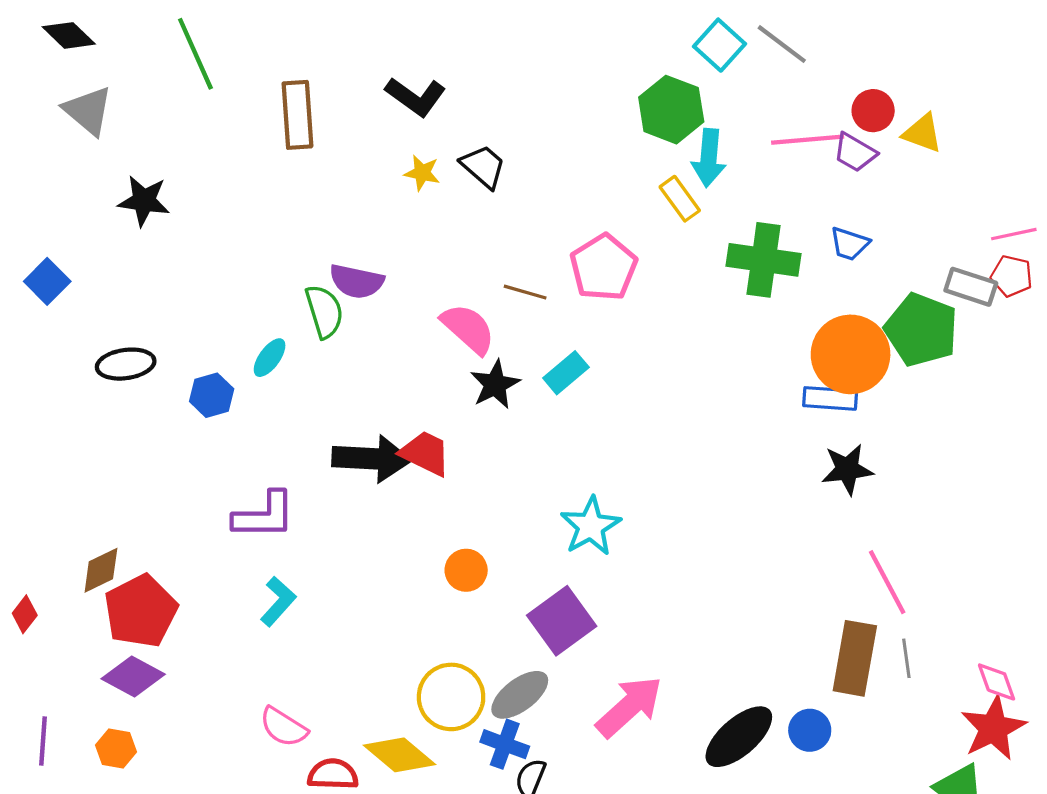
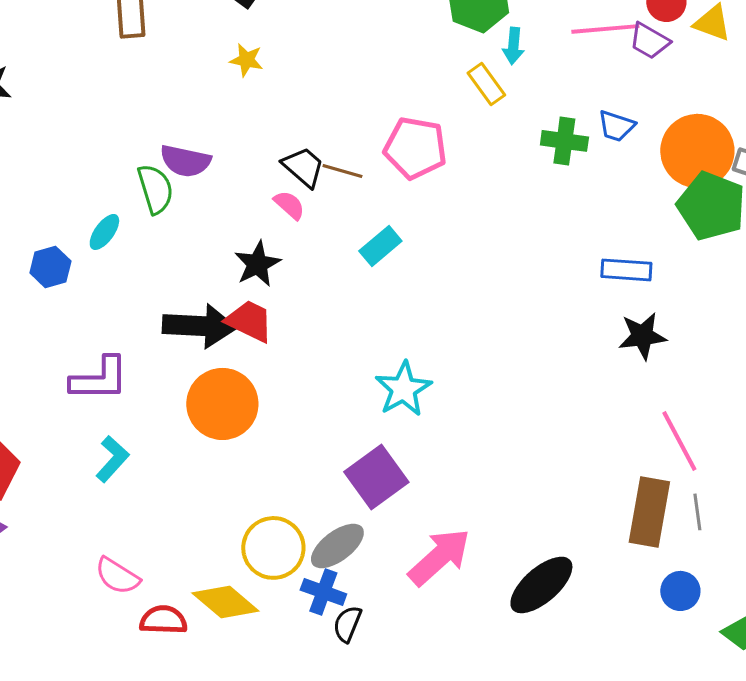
cyan arrow: (709, 158) -> (513, 46), size x0.7
black trapezoid: (483, 166) -> (303, 167), moved
blue trapezoid: (849, 244) -> (616, 126), moved
green cross: (764, 260) -> (564, 141), size x0.7
pink pentagon: (604, 267) -> (415, 148), turned -30
pink semicircle: (468, 329) -> (289, 205), size x0.6
orange circle: (851, 354) -> (697, 151), moved
black star: (495, 384) -> (257, 264), moved
orange circle: (466, 570) -> (222, 404), moved, size x1.8
blue circle: (810, 730) -> (680, 591), moved

